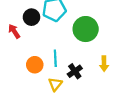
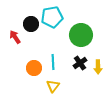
black cross: (75, 71) -> (80, 63), moved

